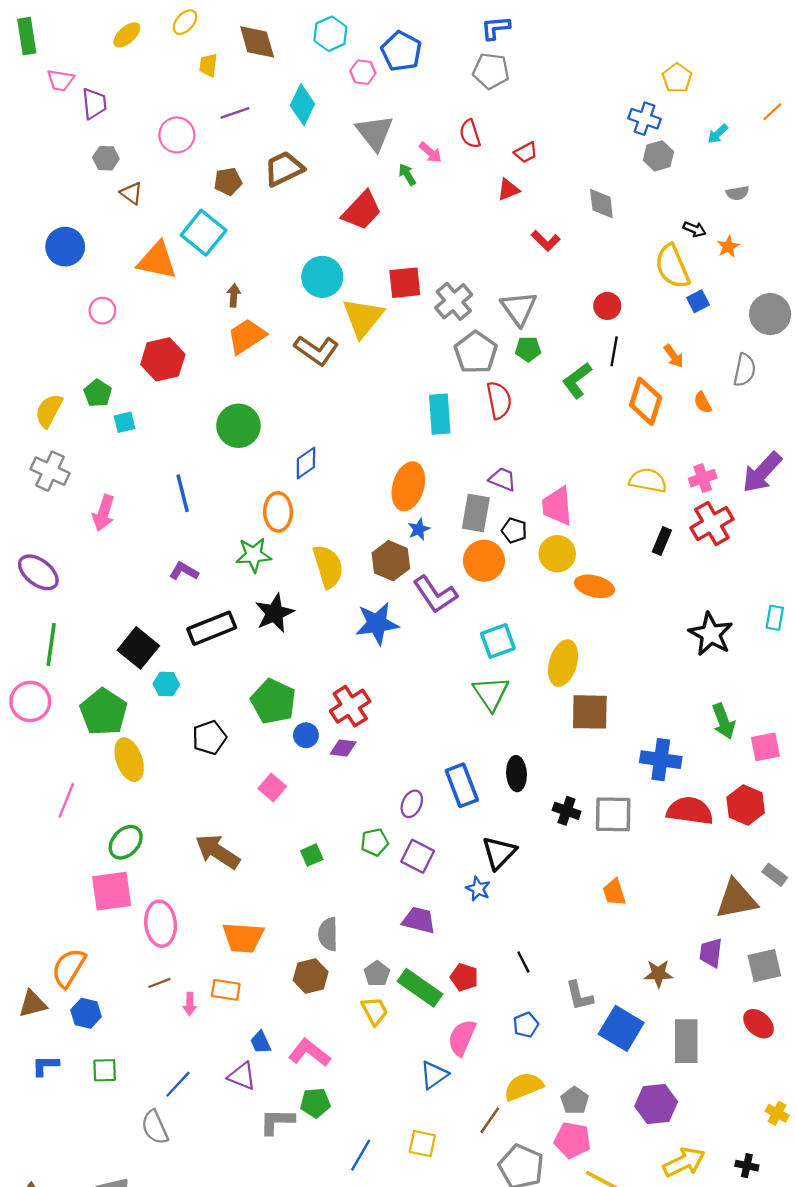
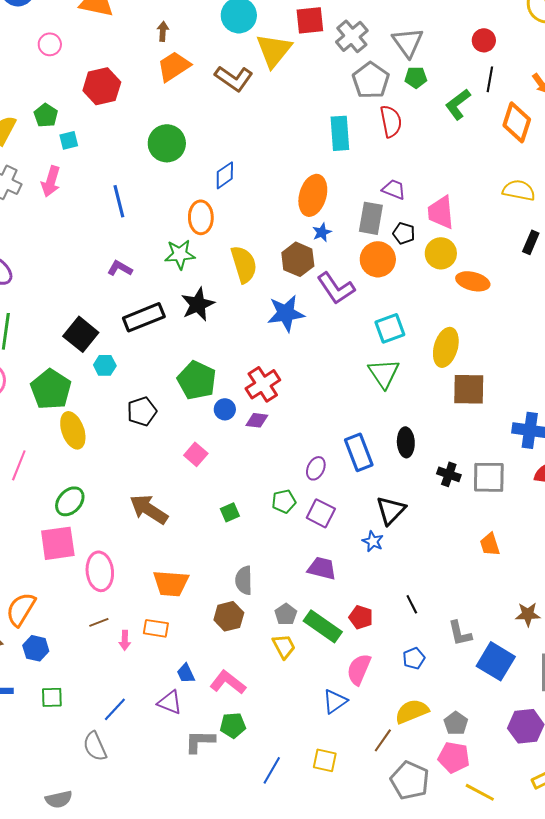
pink arrow: (104, 513) -> (51, 181), moved

